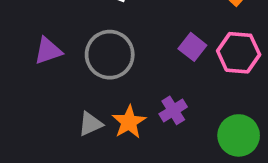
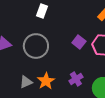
purple cross: (173, 110) -> (76, 79), moved

